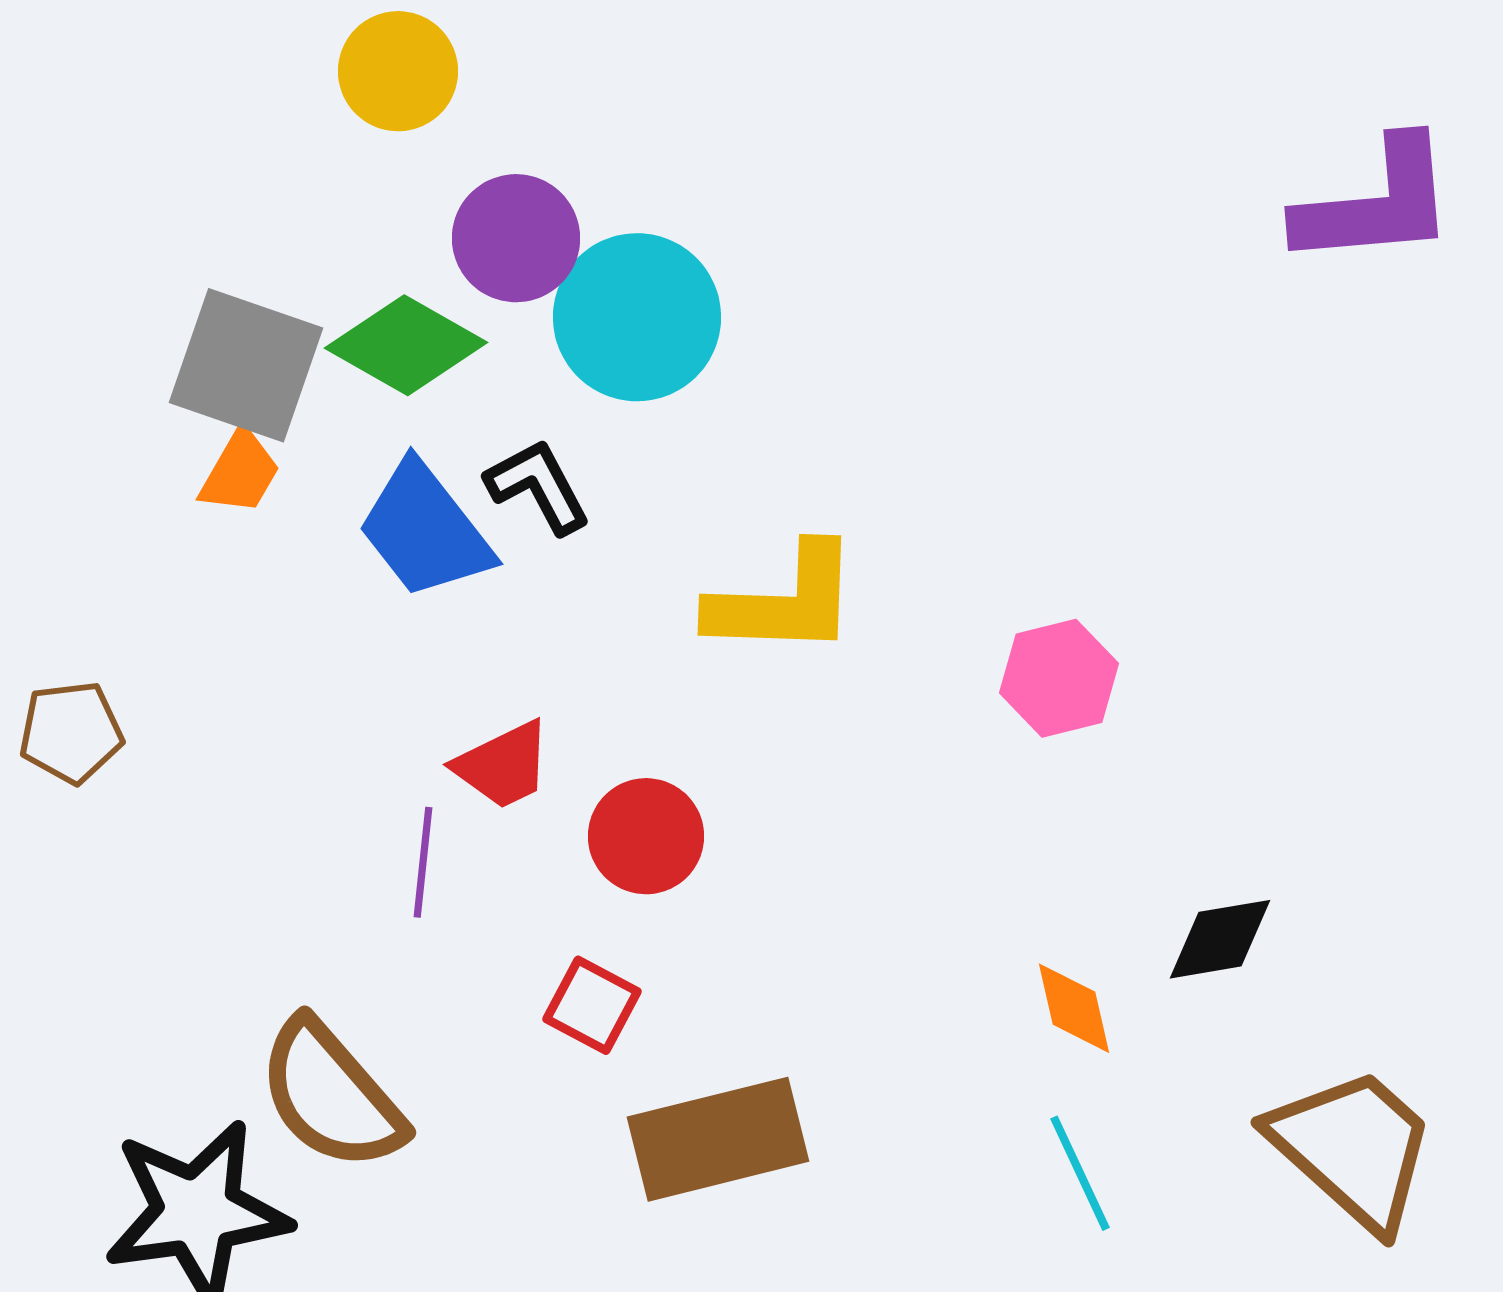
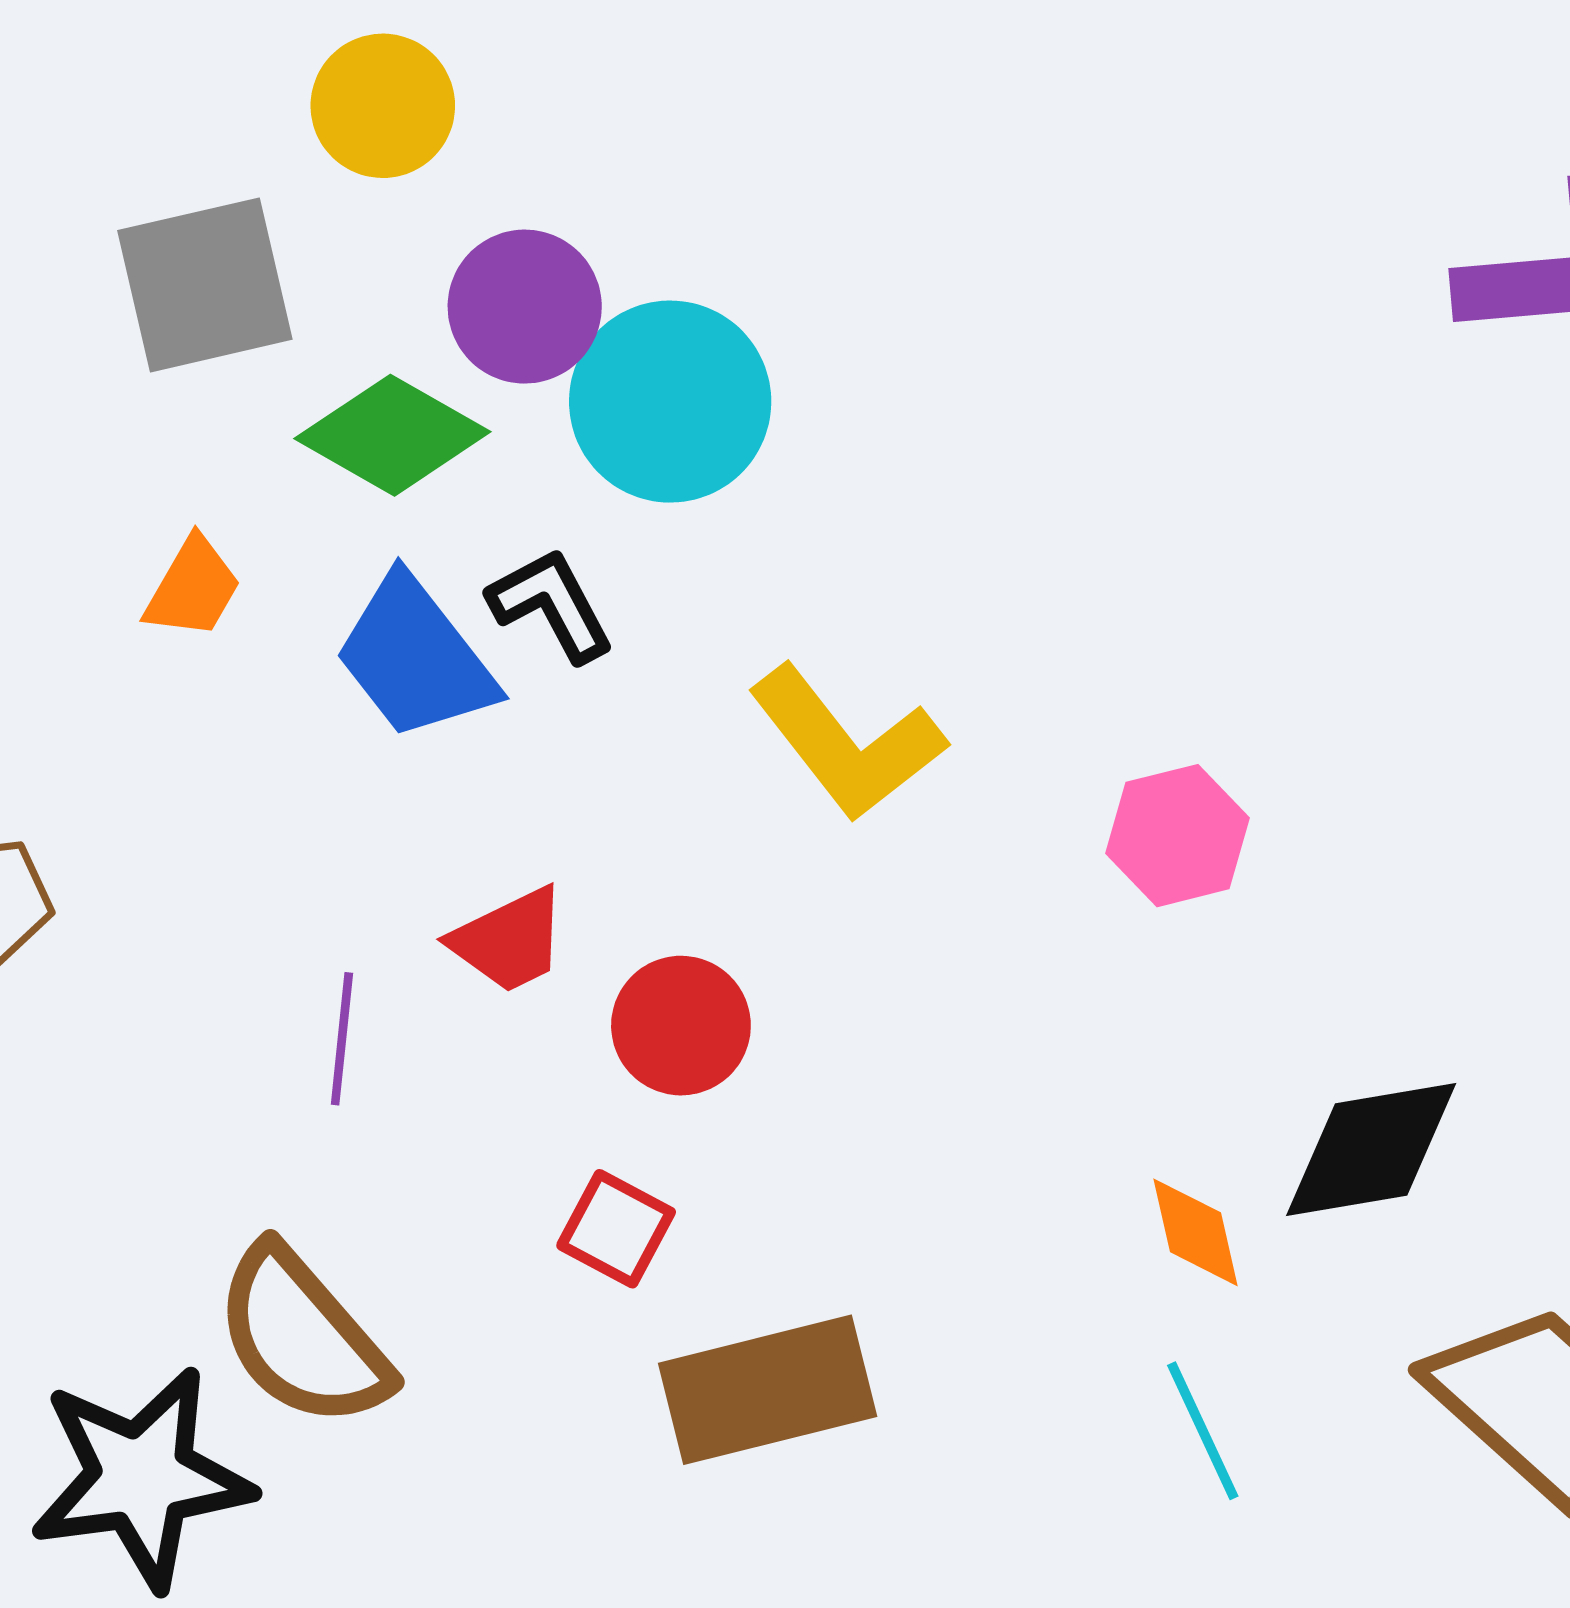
gray square: (246, 365) -> (205, 285), moved, turned -32
yellow L-shape: (784, 601) -> (847, 743), turned 50
purple line: (423, 862) -> (342, 1039), moved
black diamond: (1220, 939) -> (1371, 1149), size x1.4

